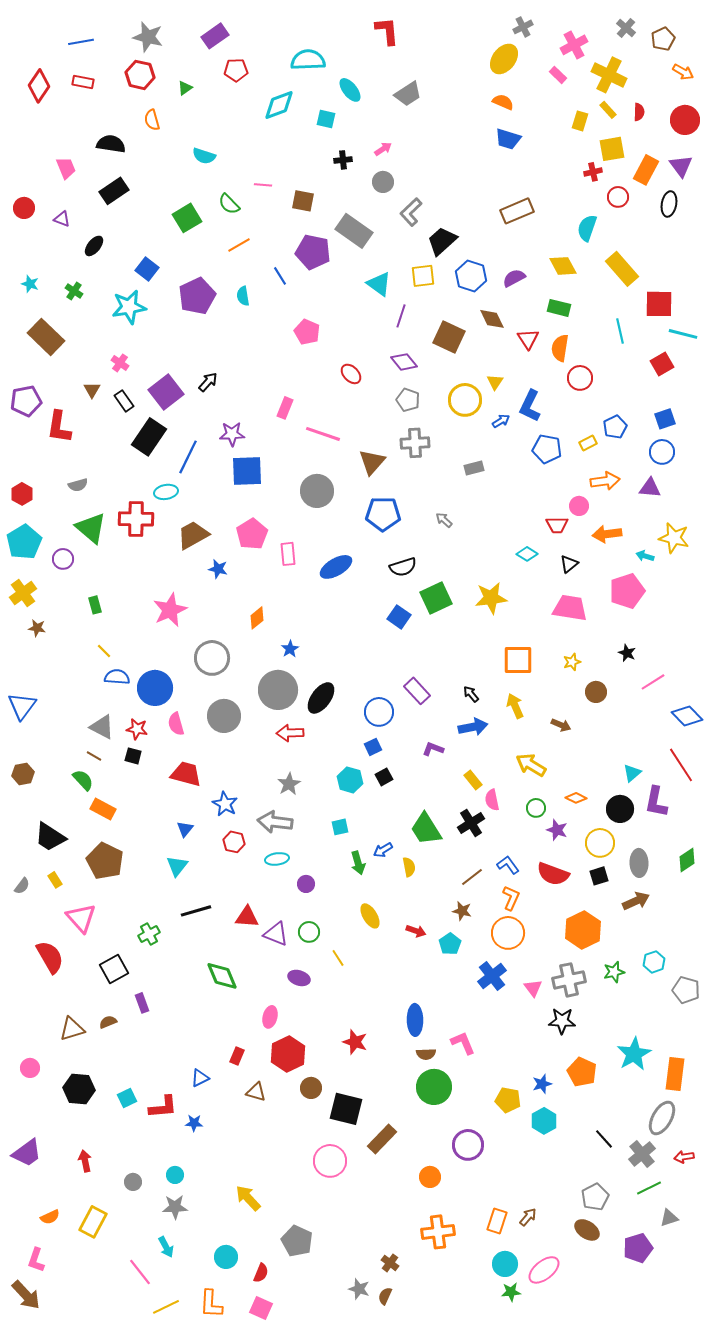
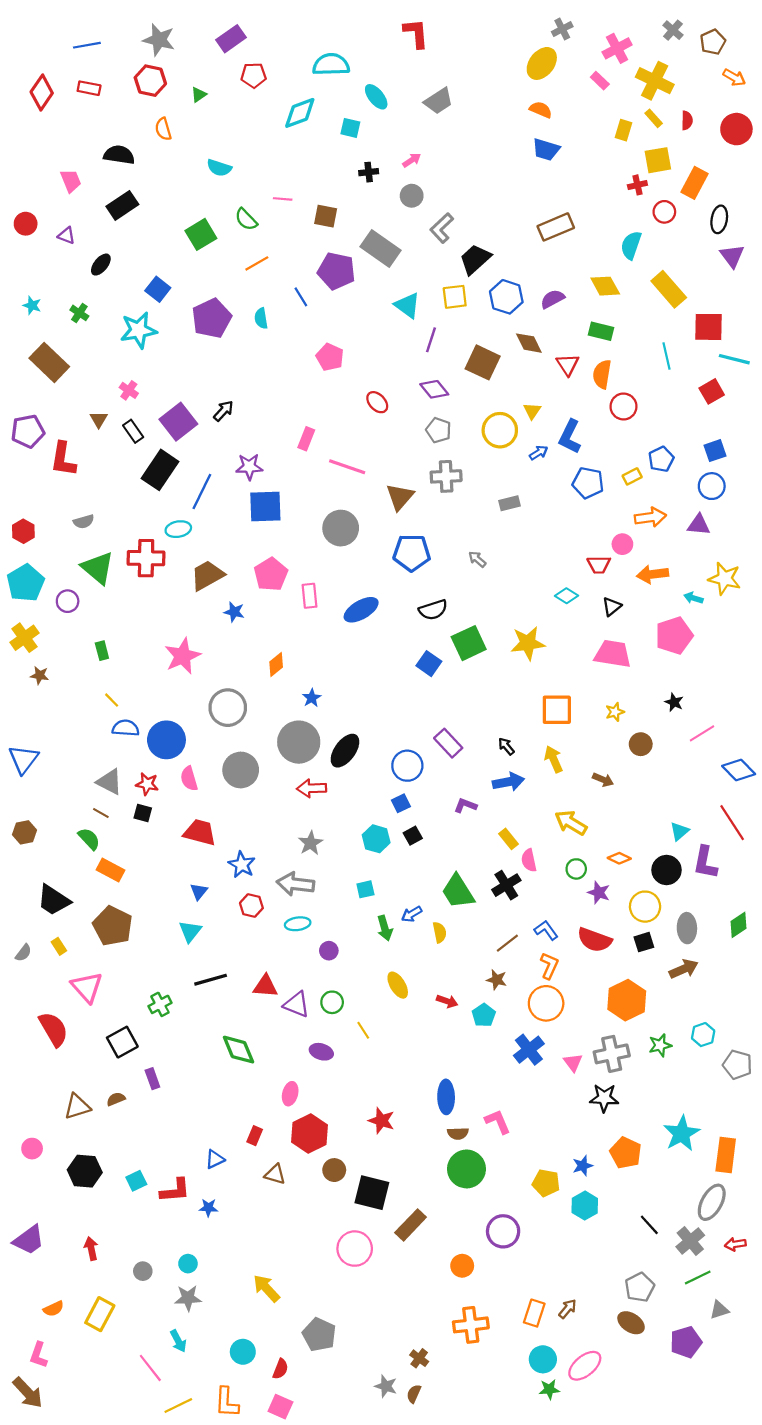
purple triangle: (681, 166) -> (732, 256), moved

